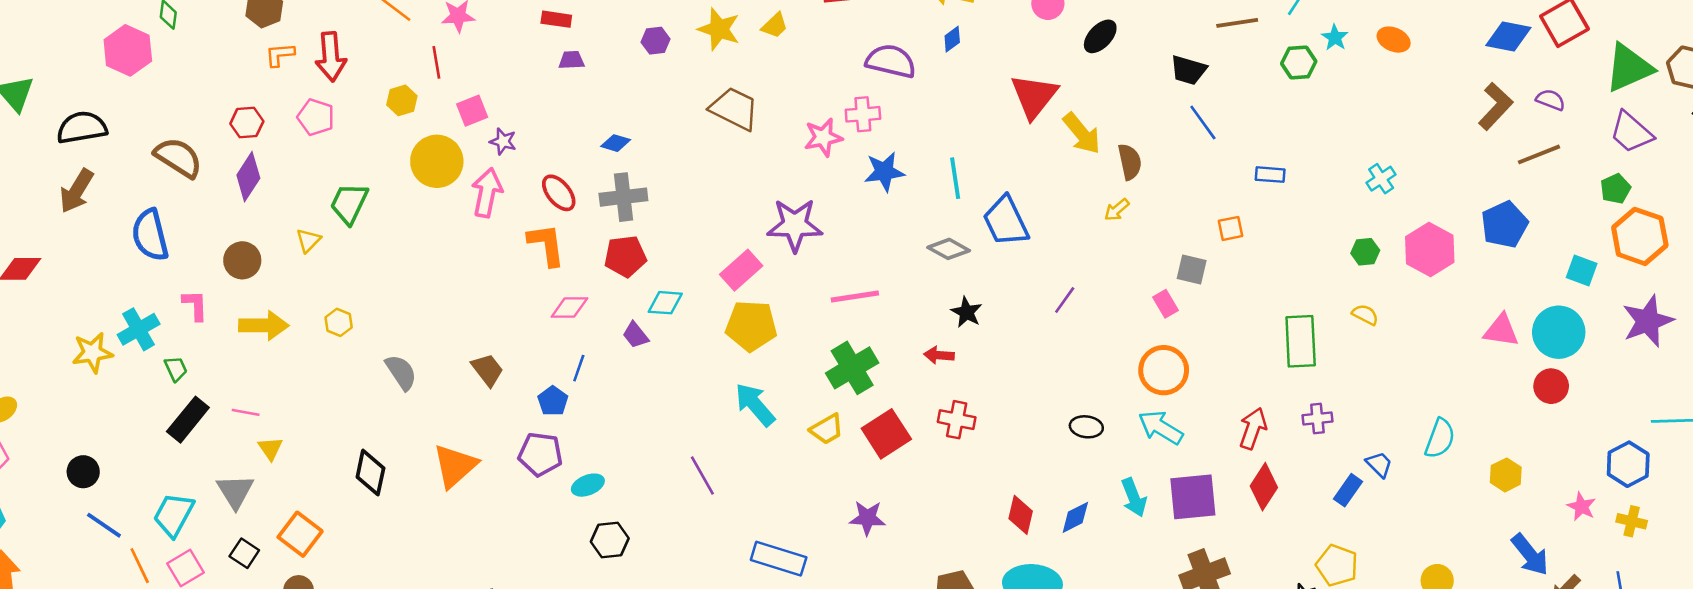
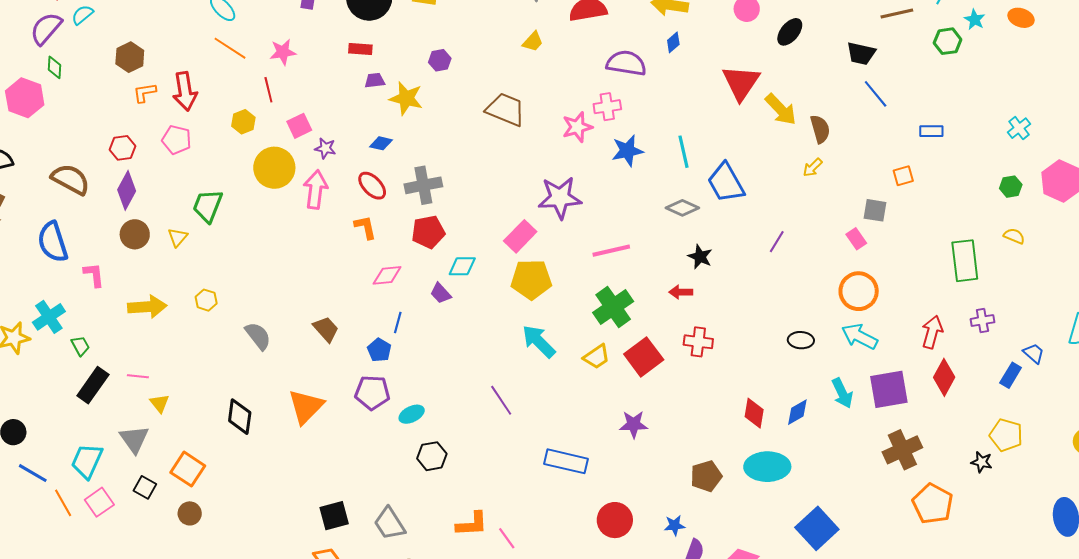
yellow star: (719, 29) -> (406, 98), moved
blue diamond: (616, 143) -> (381, 143), moved
orange L-shape: (546, 245) -> (365, 227), size x0.7
brown circle: (242, 260) -> (135, 234), moved
pink L-shape: (195, 305) -> (94, 275), moved

